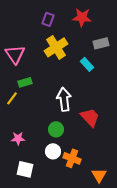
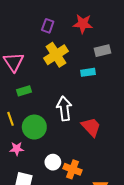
cyan rectangle: (87, 64) -> (88, 72), turned -56
yellow line: (12, 98) -> (11, 119), moved, turned -56
green circle: (56, 129) -> (34, 127), moved, size x1.5

